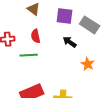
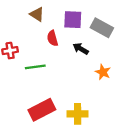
red semicircle: (36, 36) -> (52, 38), moved

